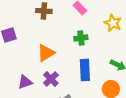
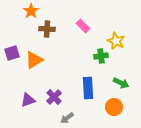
green cross: (81, 38) -> (101, 56), moved
orange triangle: (46, 53) -> (34, 60), moved

